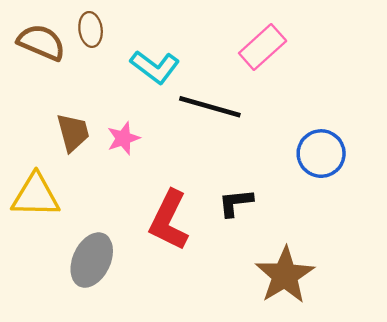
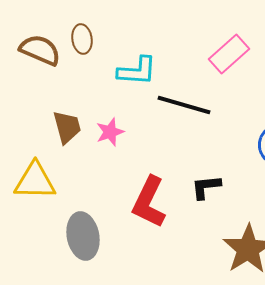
cyan L-shape: (155, 67) -> (137, 71), turned -33
gray ellipse: (92, 260) -> (83, 236), turned -36

